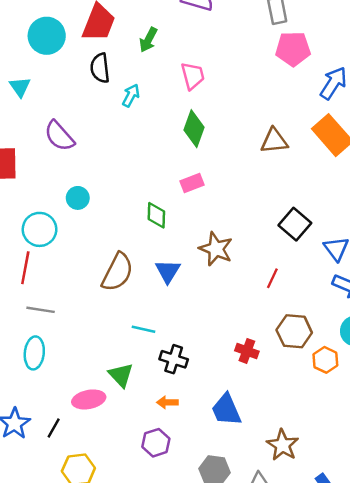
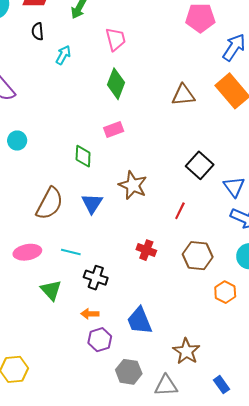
black semicircle: (100, 68) -> (38, 31), size x0.7
red cross: (247, 351) -> (146, 250), moved
orange hexagon: (325, 360) -> (225, 292), moved
pink ellipse: (89, 399) -> (27, 252), moved
purple hexagon: (156, 443) -> (100, 340), moved

